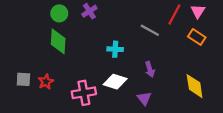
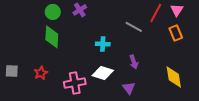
orange rectangle: (197, 37) -> (176, 33), turned 35
gray square: (23, 79) -> (12, 71), moved

